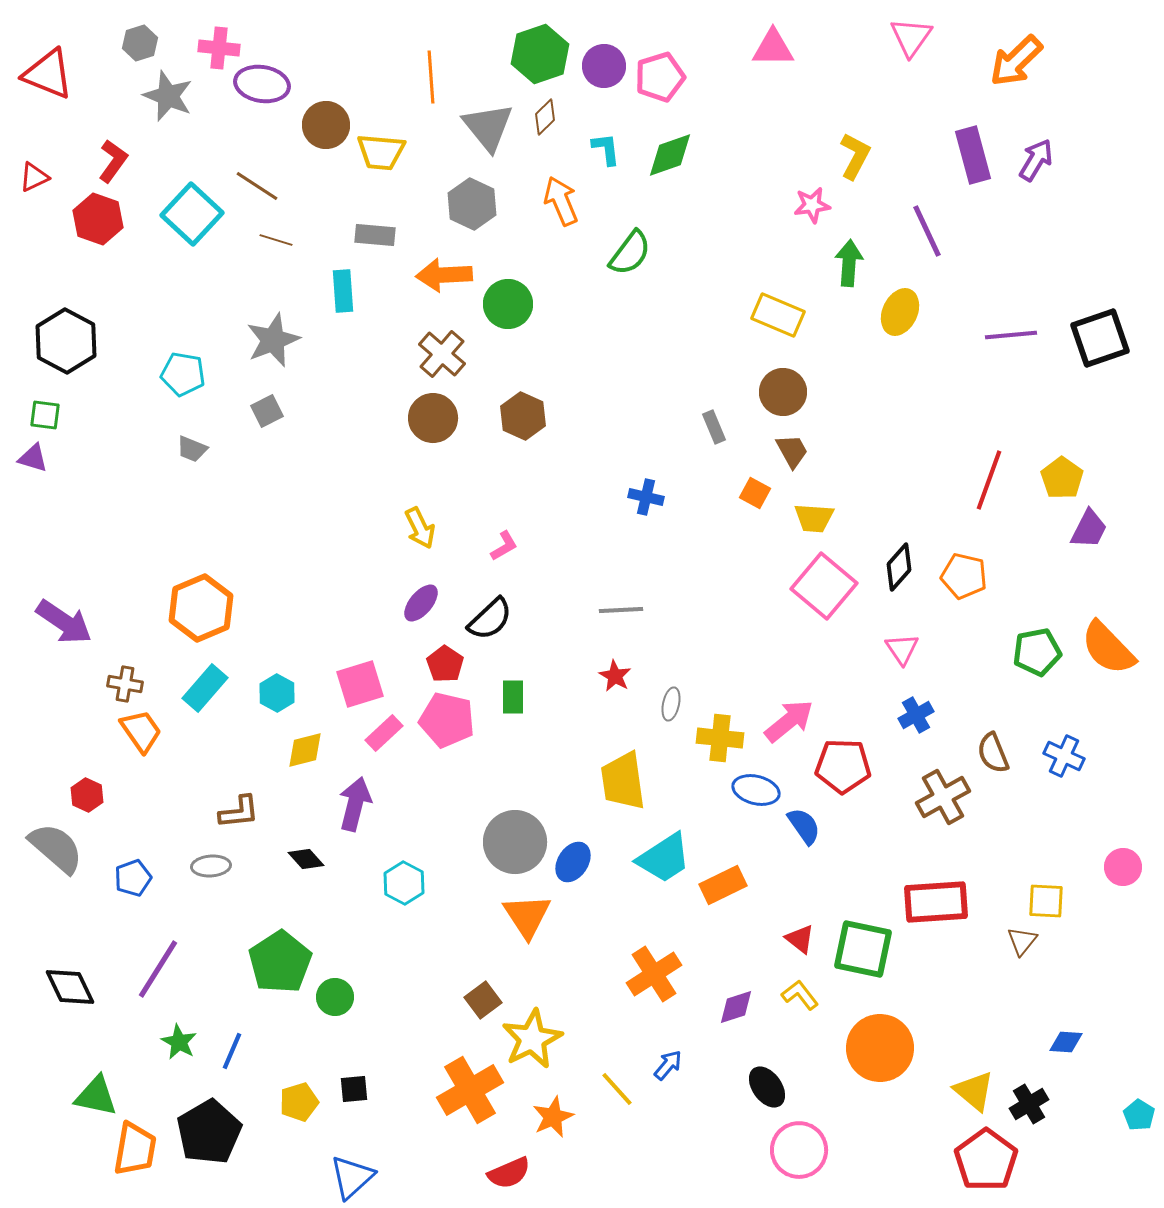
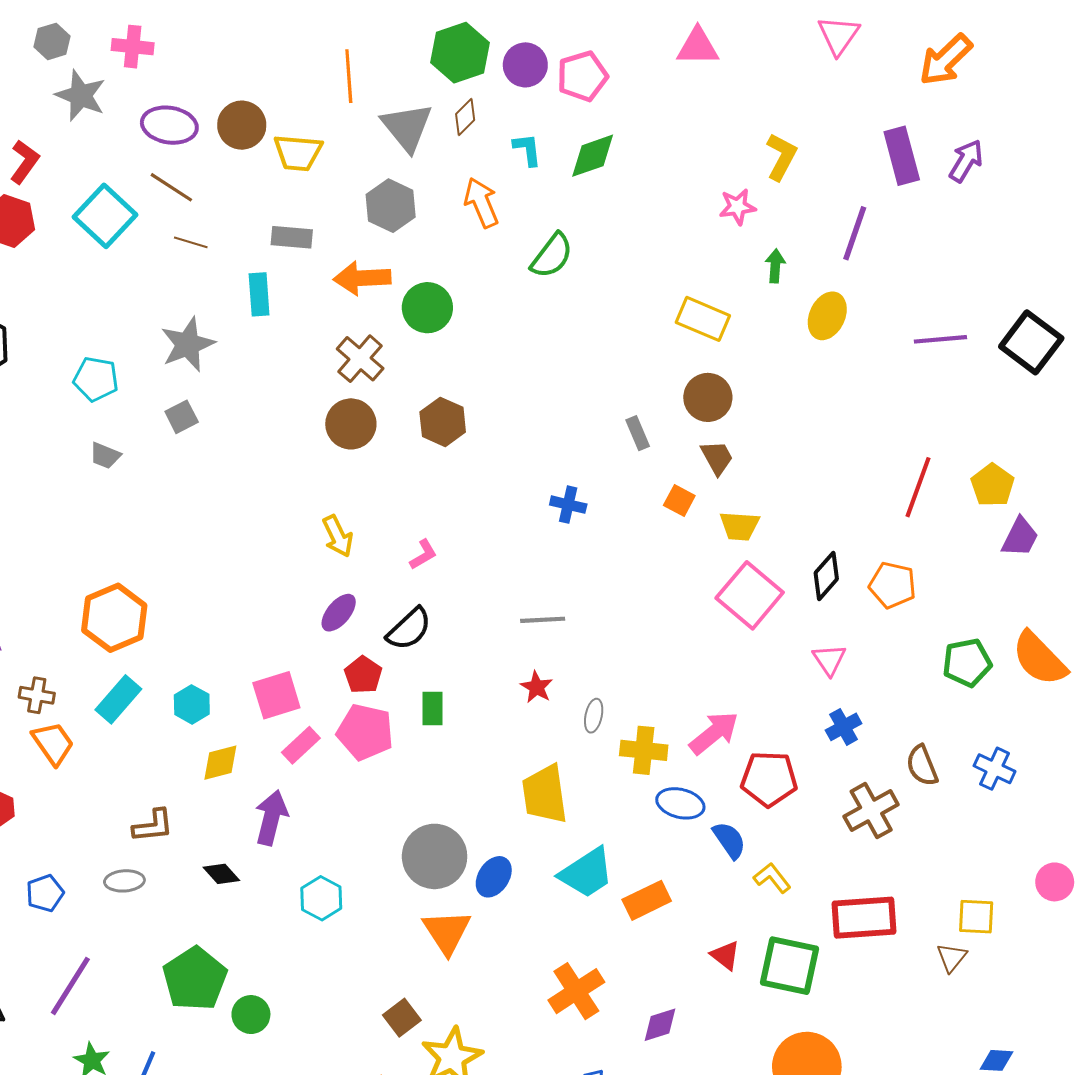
purple ellipse: (262, 84) -> (169, 125), moved
purple line: (927, 231) -> (855, 233), turned 44
green arrow: (849, 263) -> (775, 266), size x0.7
black square: (1100, 338) -> (1031, 342), turned -34
yellow L-shape: (800, 995) -> (772, 878), moved

